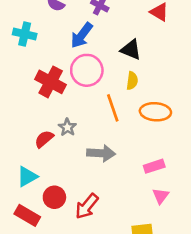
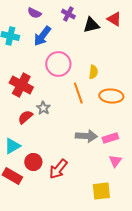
blue arrow: (82, 35) -> (42, 36), moved
black triangle: (131, 50) -> (91, 25), moved, turned -36
red cross: (51, 82) -> (21, 85), moved
gray arrow: (101, 153) -> (86, 136), moved

